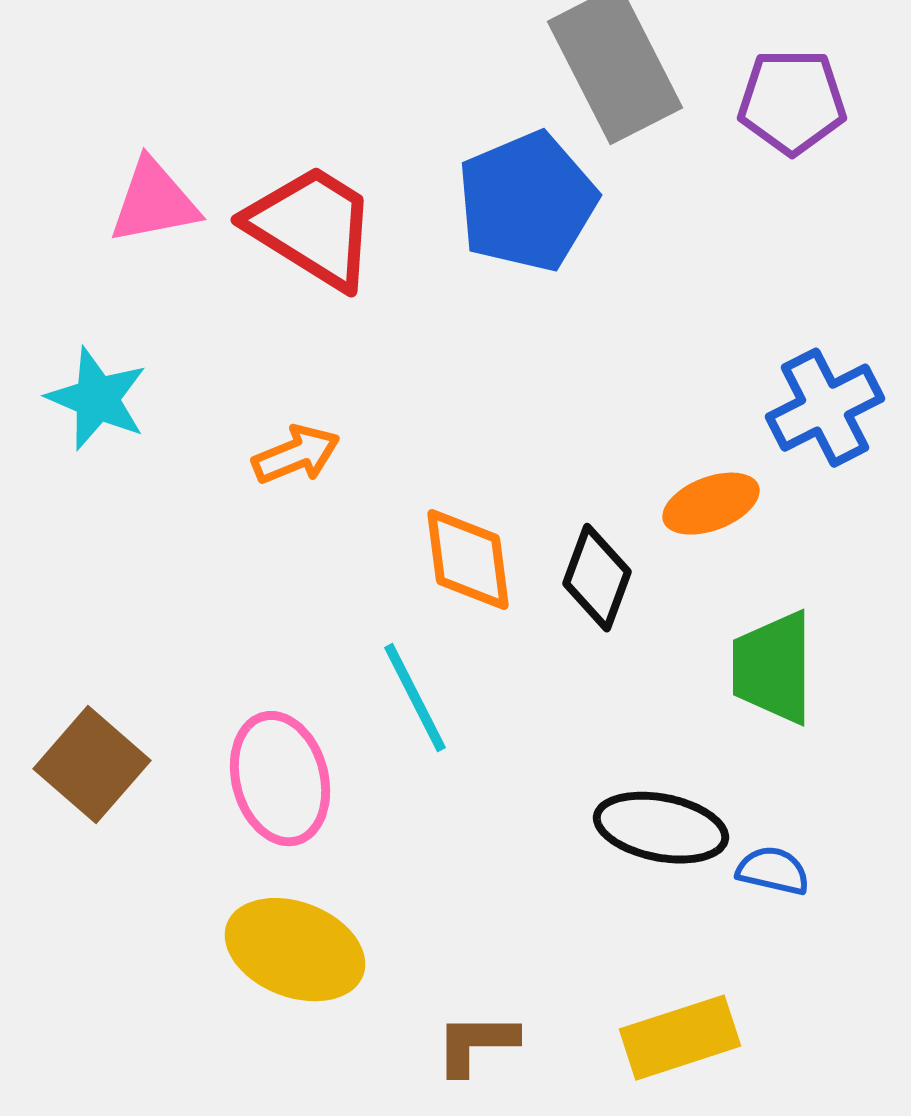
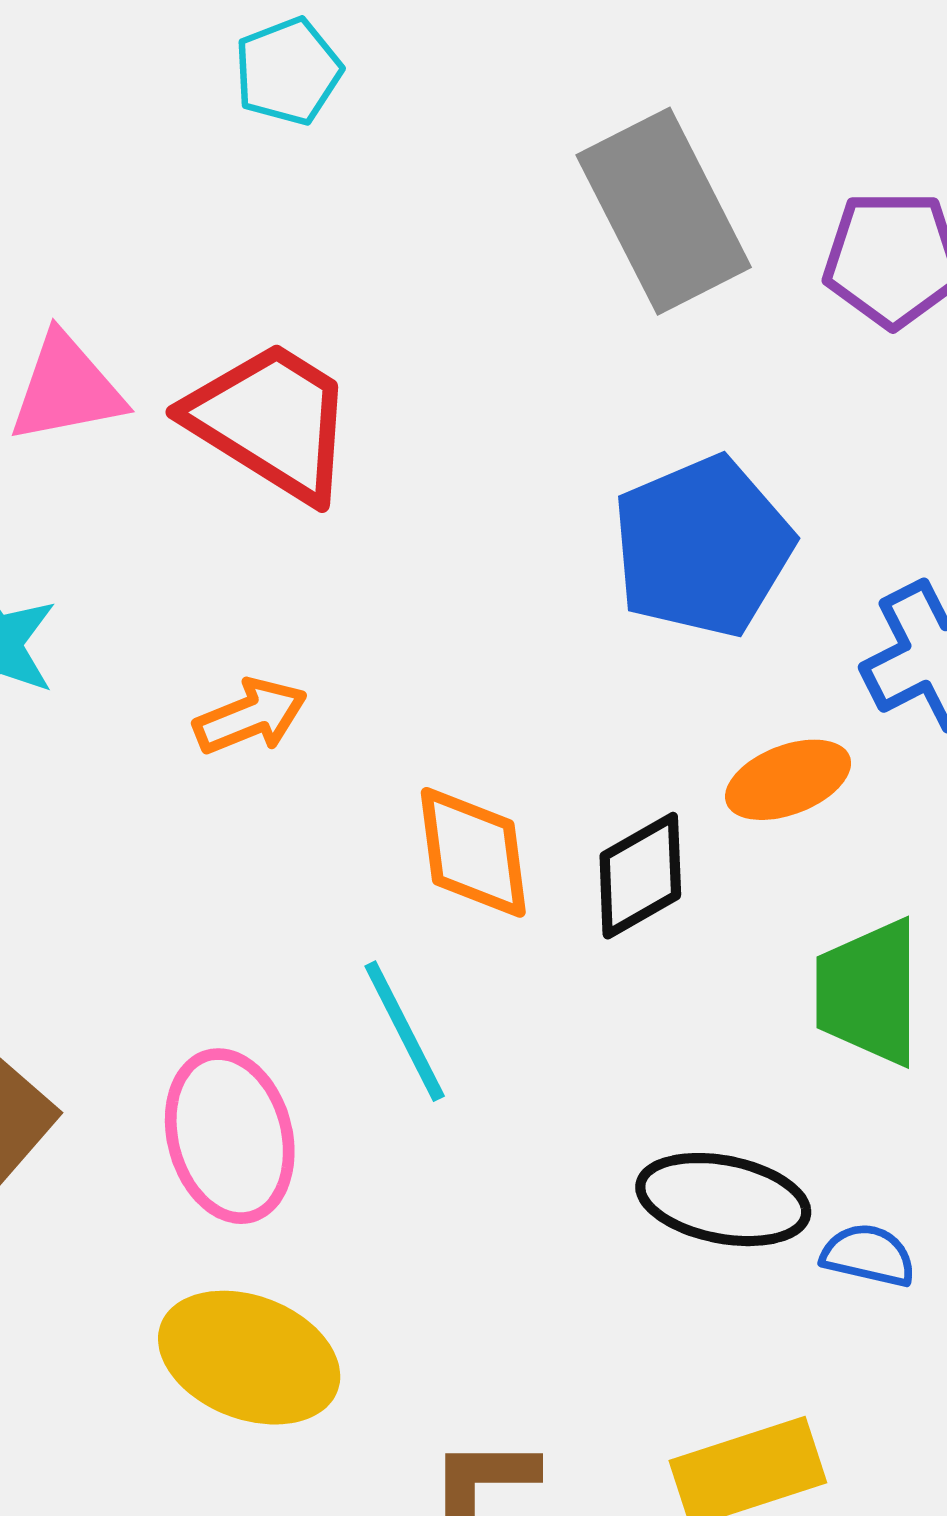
blue pentagon: (527, 202) -> (703, 547), moved
black diamond: (597, 578) -> (640, 876), turned 40

